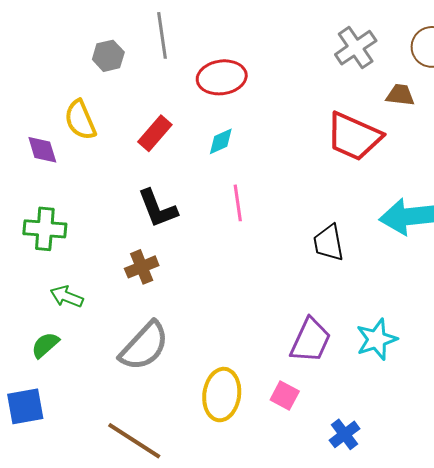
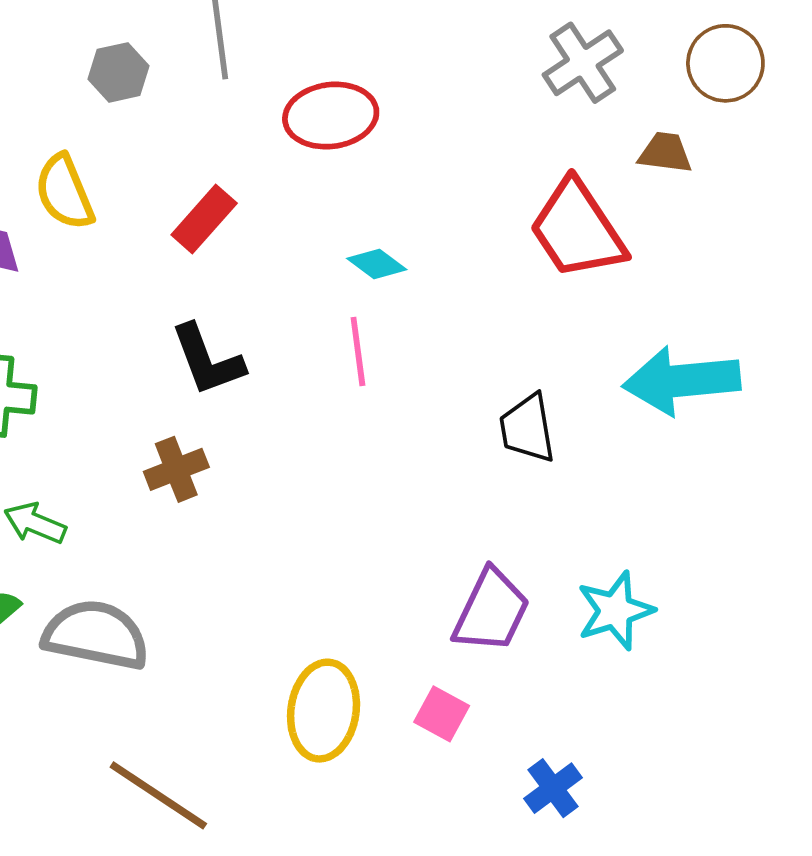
red trapezoid: (354, 137) -> (577, 230), turned 32
cyan diamond: (221, 141) -> (377, 264), moved, turned 60
gray semicircle: (144, 346) -> (96, 635), moved, turned -122

